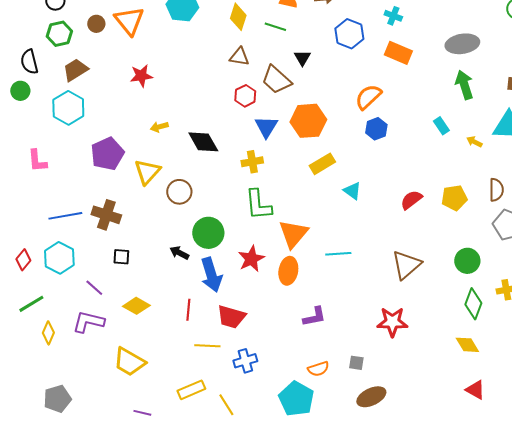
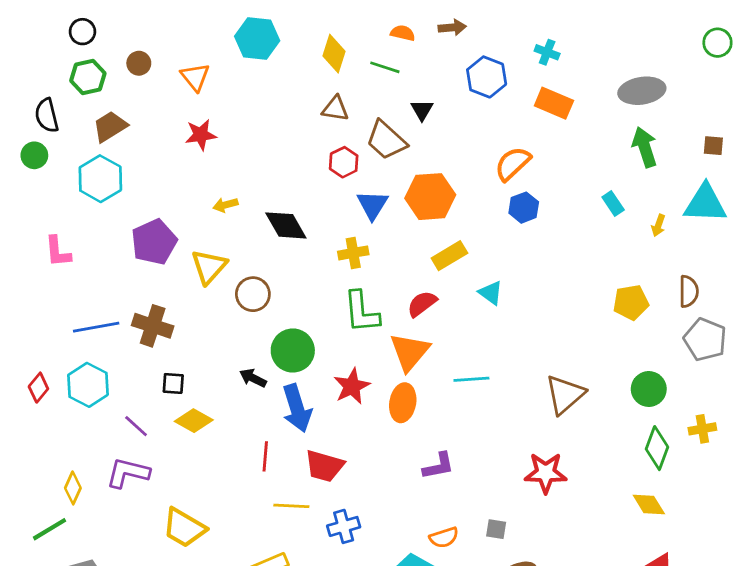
orange triangle: (129, 21) -> (195, 77), moved, size x0.7
yellow arrow: (474, 142) -> (658, 225), turned -98
red semicircle: (411, 200) -> (422, 304), moved
green line: (31, 304) -> (49, 529), moved
yellow diamond: (136, 306) -> (194, 421), moved

